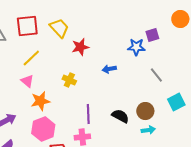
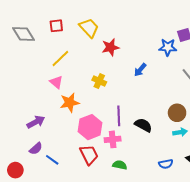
red square: (27, 26) -> (56, 26), size x0.6
blue arrow: (109, 69) -> (140, 70), turned -40
black semicircle: (120, 116) -> (143, 125), moved
pink hexagon: (43, 129) -> (90, 127), moved

